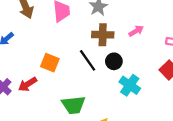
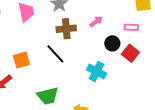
black circle: (114, 61) -> (112, 43), moved
orange square: (50, 63) -> (21, 60), turned -30

